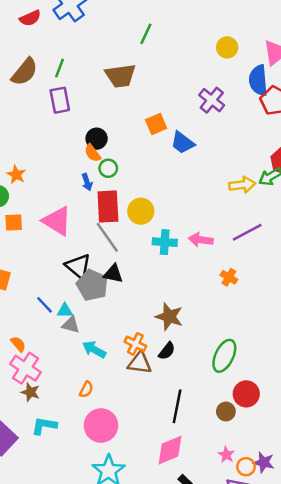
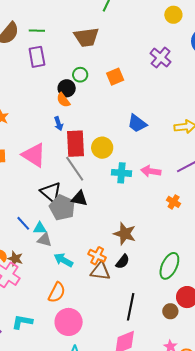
green line: (60, 68) -> (37, 31), turned 70
blue trapezoid: (183, 143) -> (137, 123), moved
green circle: (108, 168) -> (80, 75), moved
orange semicircle: (86, 389) -> (57, 292), size x1.5
brown star: (30, 392) -> (15, 259), moved

